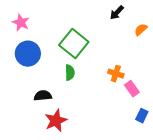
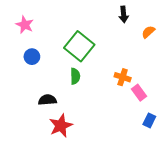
black arrow: (117, 13) -> (124, 14), turned -49
blue circle: (28, 54) -> (32, 57), size x0.6

